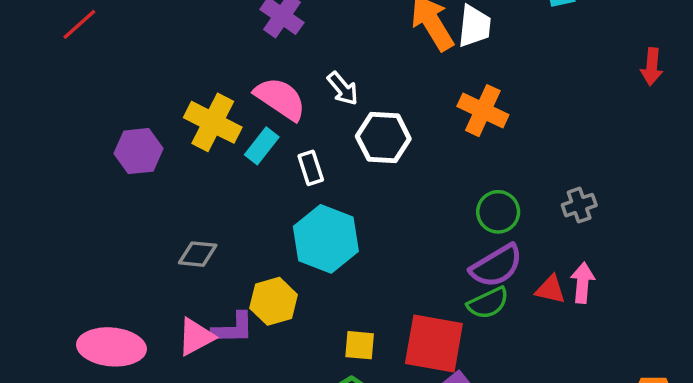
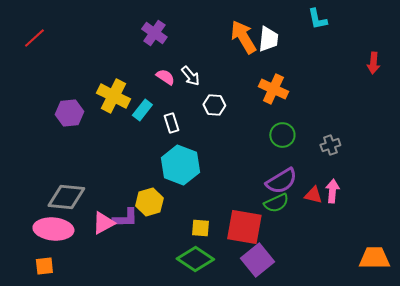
pink semicircle: (280, 99) -> (165, 77), moved, size x0.6
white hexagon: (383, 138) -> (214, 105), size x0.7
green circle: (498, 212) -> (282, 135), moved
gray diamond: (198, 254) -> (66, 197), moved, size x1.6

